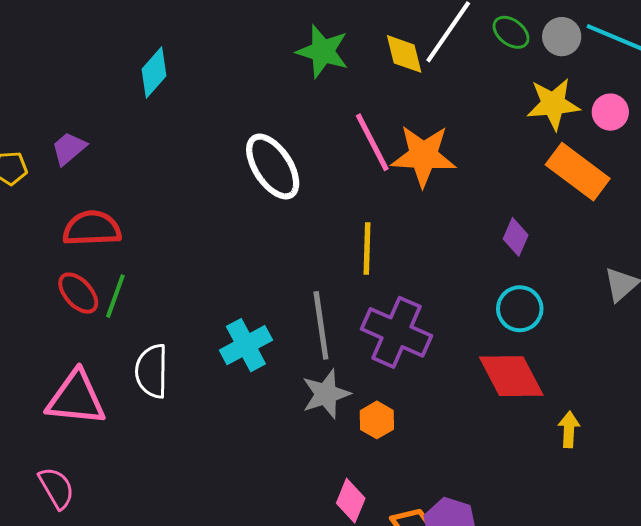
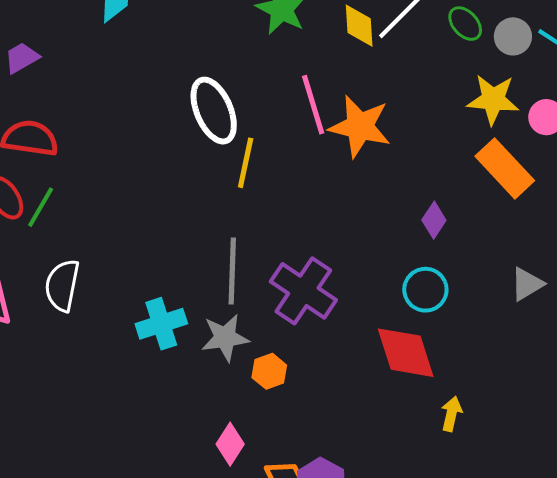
yellow line: (367, 249) -> (246, 163), moved
cyan cross: (246, 345) -> (161, 324), moved

